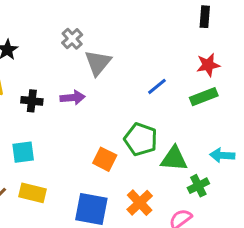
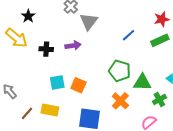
cyan square: (23, 152) -> (57, 83), moved
orange square: (105, 159) -> (78, 85), moved
orange cross: (140, 203) -> (120, 101), moved

